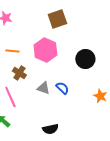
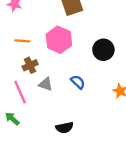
brown cross: (19, 73) -> (30, 65), turned 32
gray triangle: (43, 88) -> (46, 84), moved

